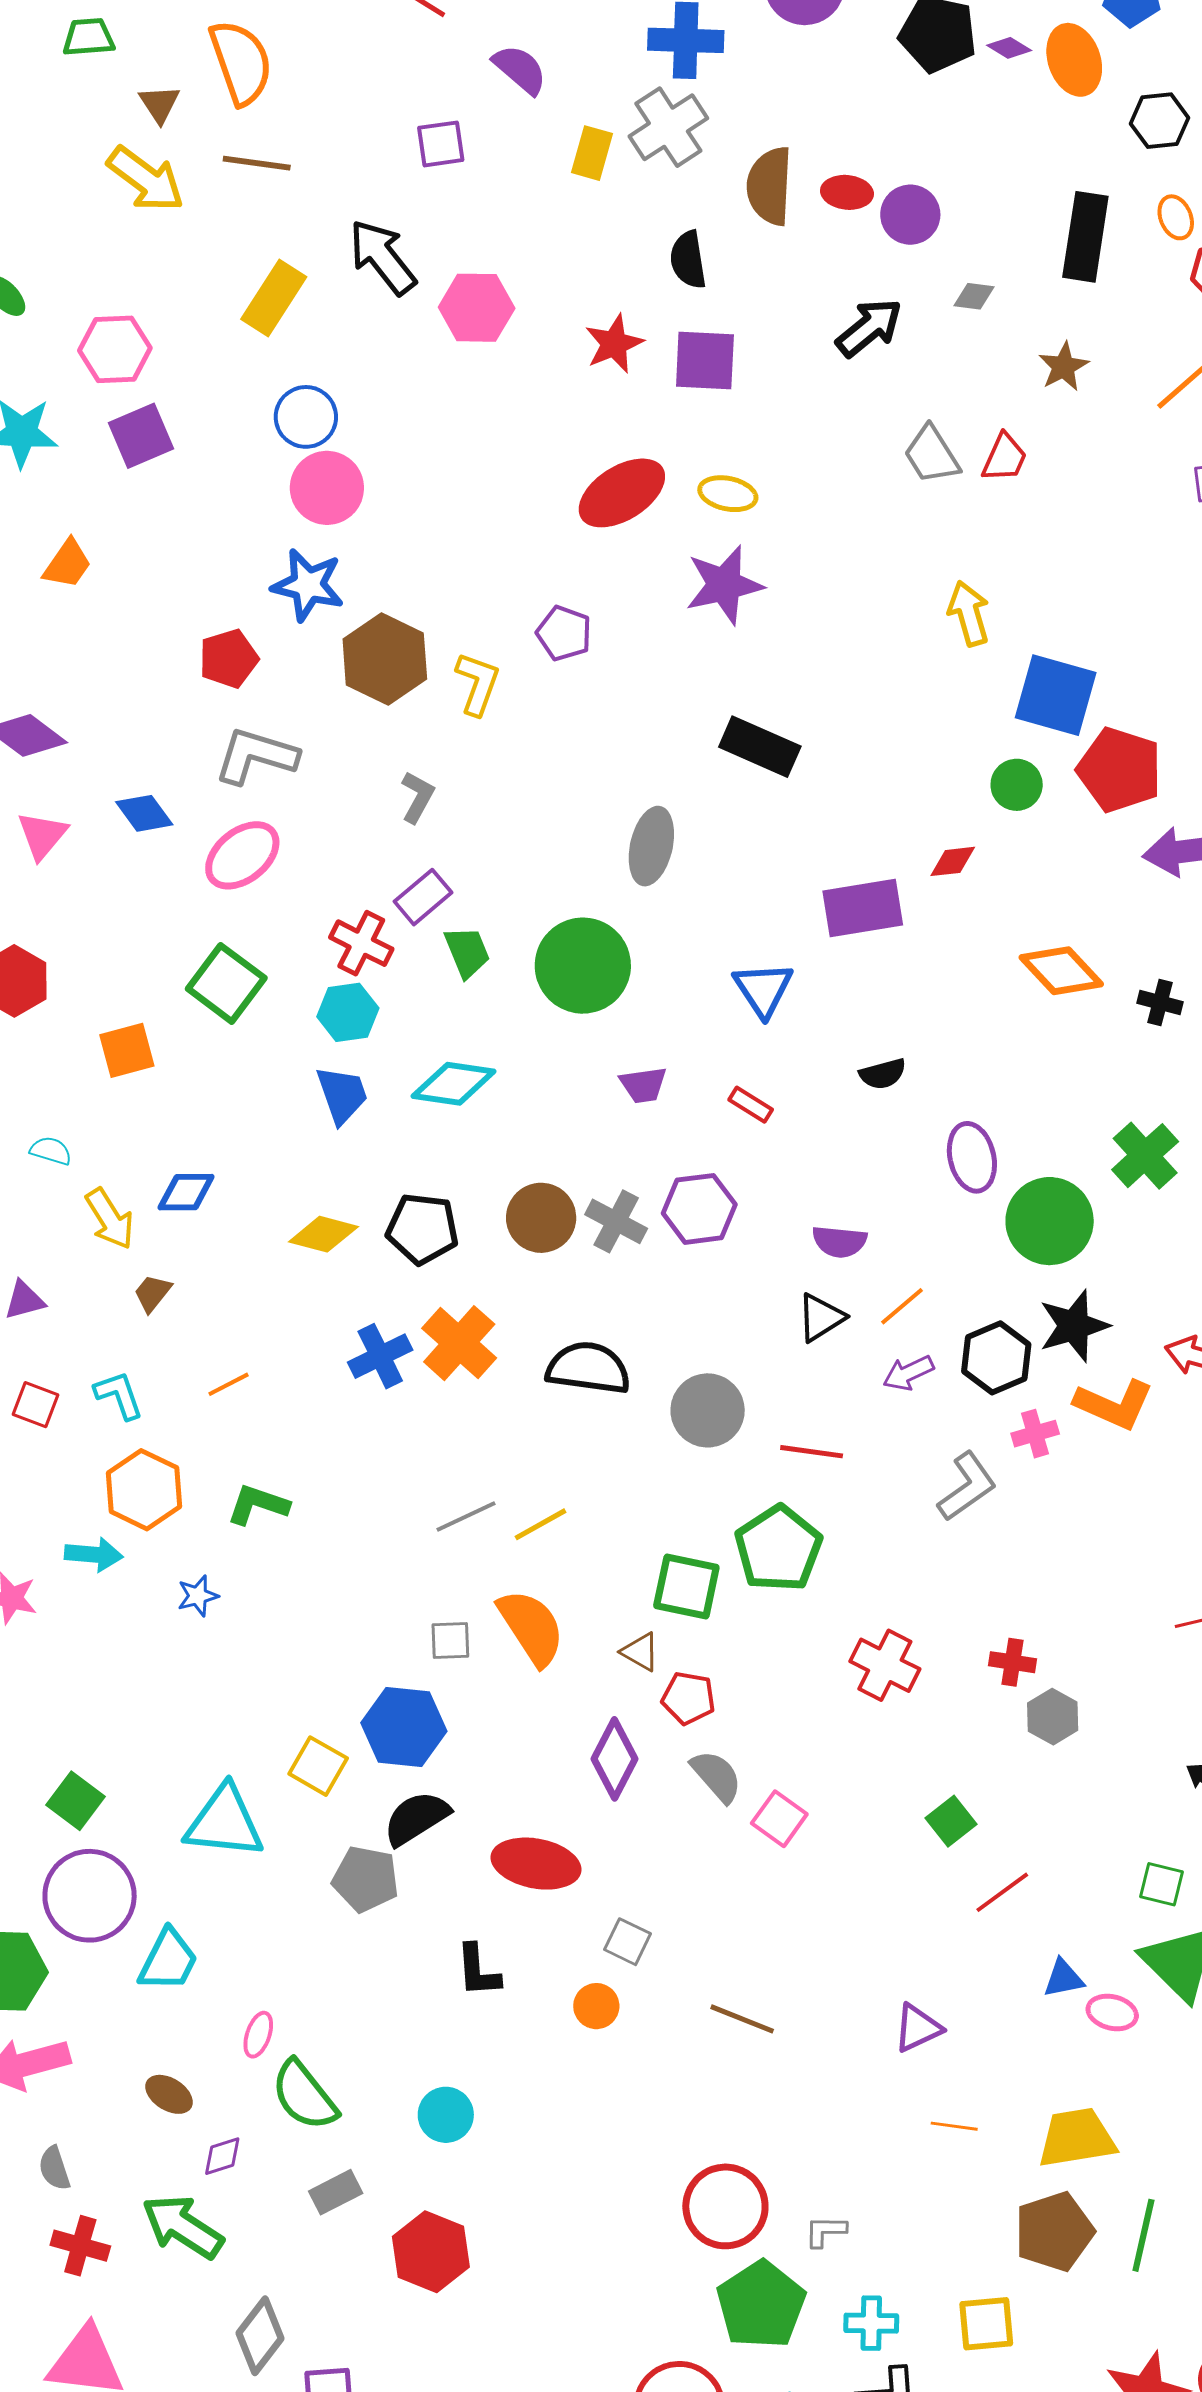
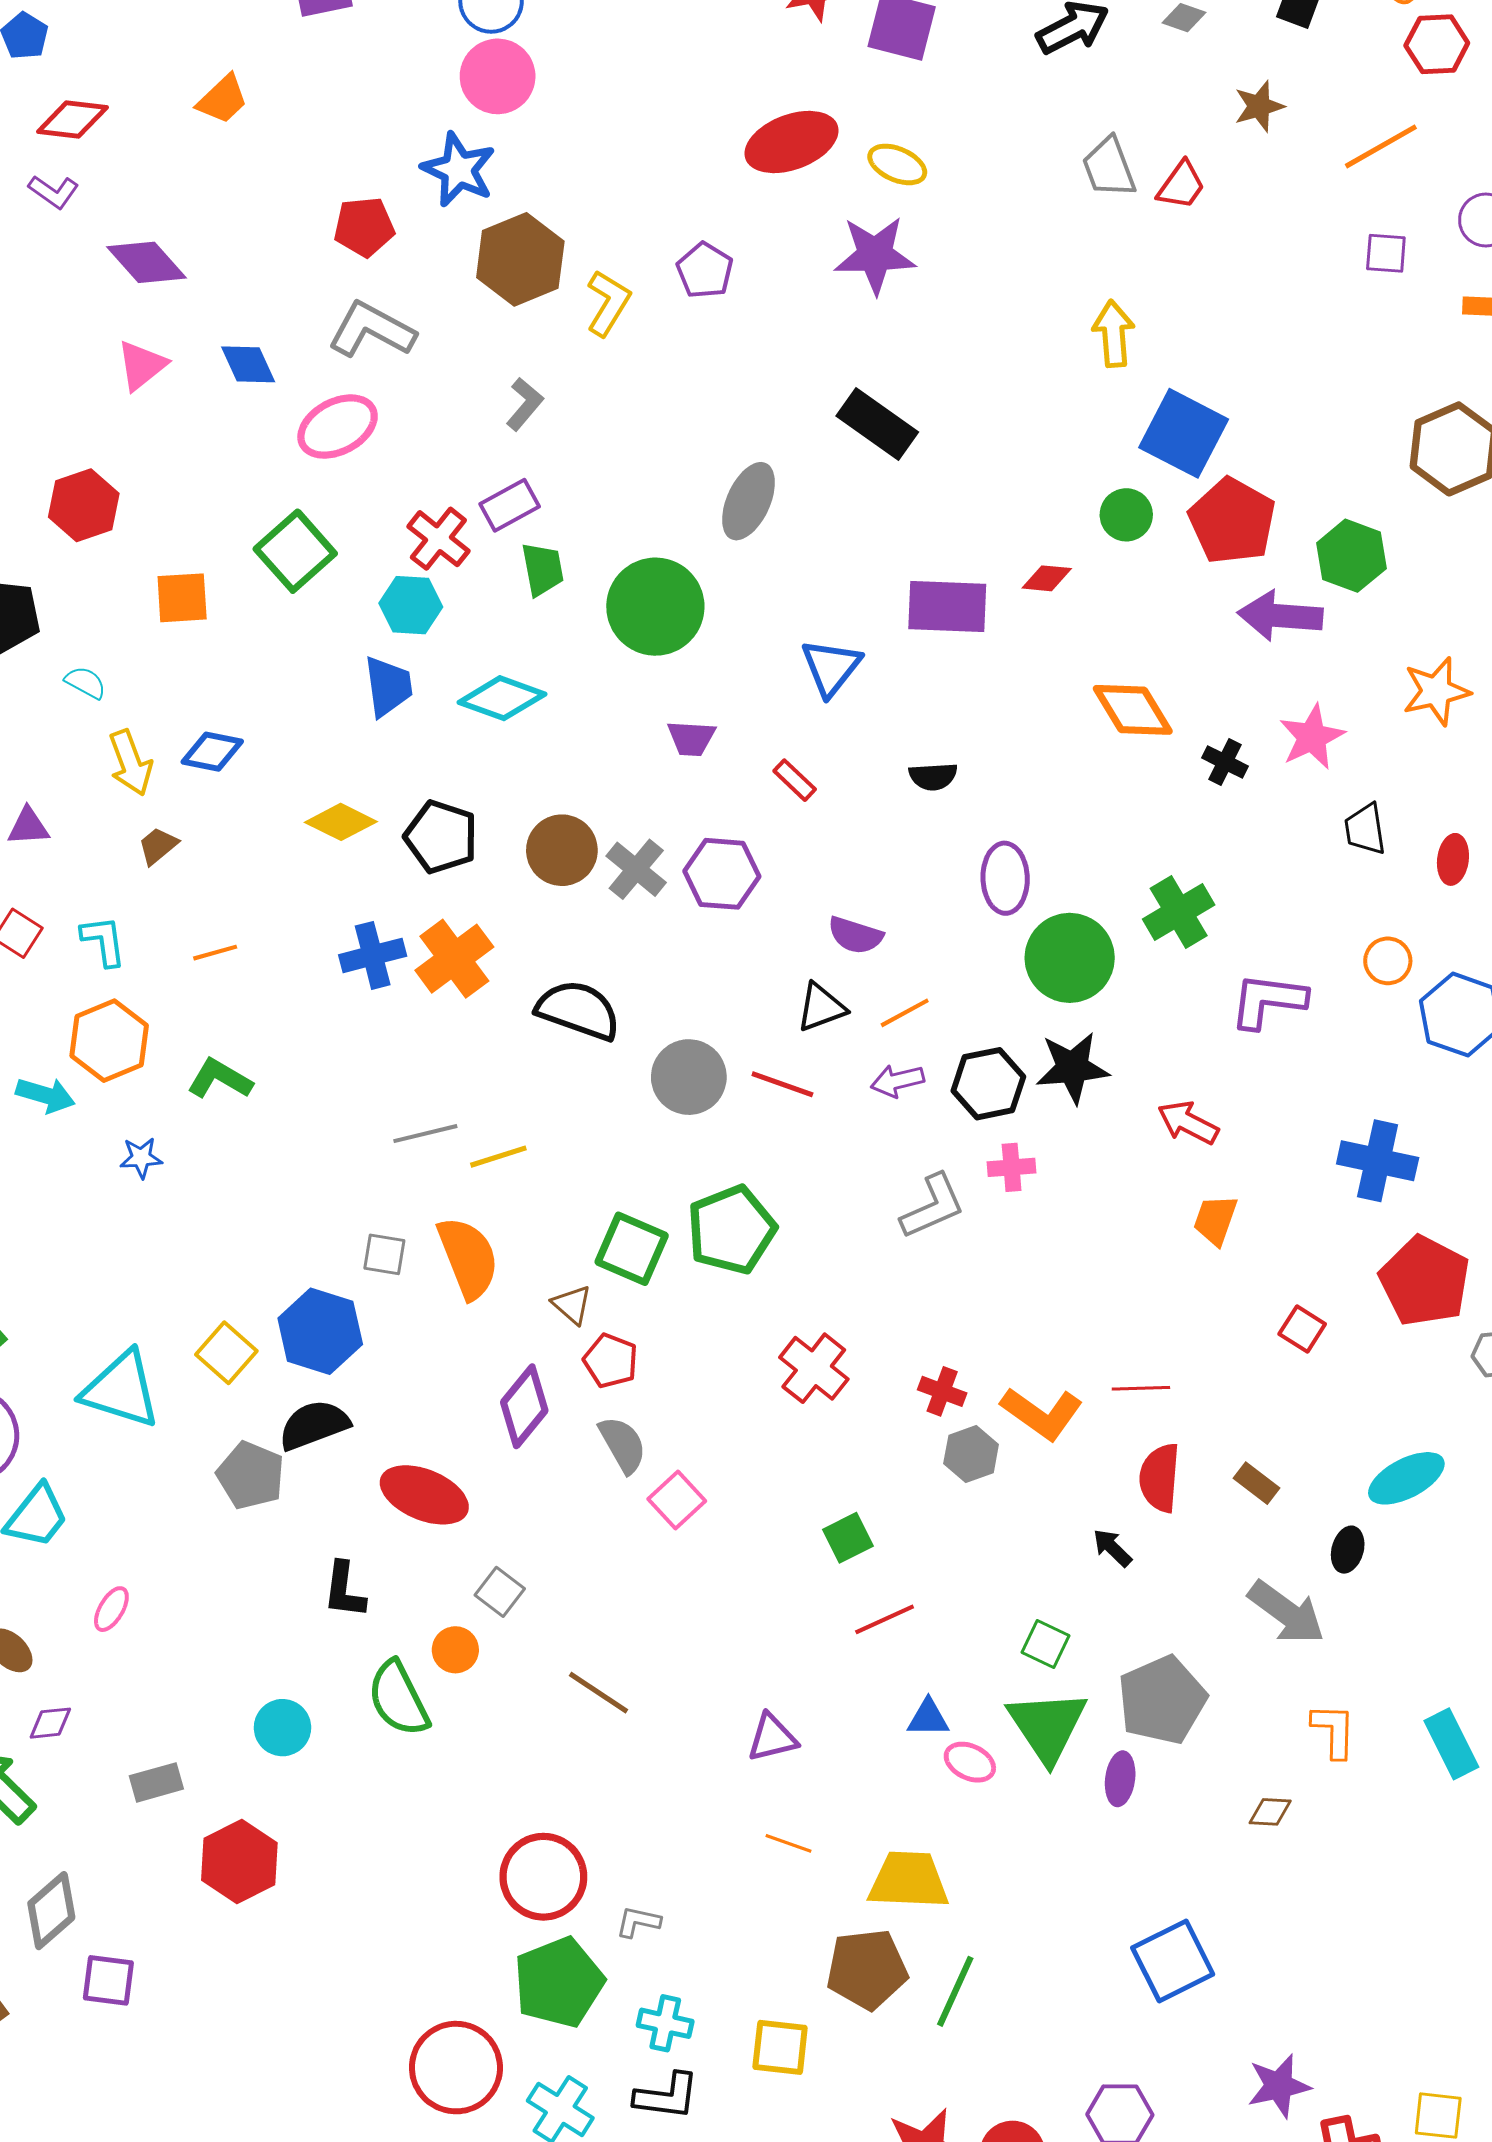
orange L-shape: (1114, 1404) -> (1042, 1413), moved
red line: (812, 1452) -> (782, 1084), moved
green semicircle: (304, 2095) -> (398, 1699), moved

